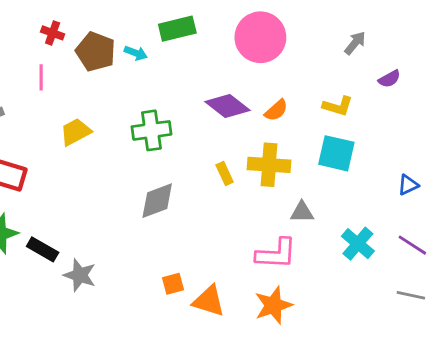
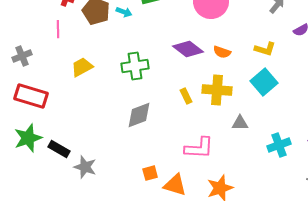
orange semicircle: (276, 110) -> (222, 52), turned 60
cyan square: (336, 153) -> (264, 82), turned 36
cyan cross: (358, 244) -> (279, 145), turned 30
pink L-shape: (276, 254) -> (199, 148), moved

